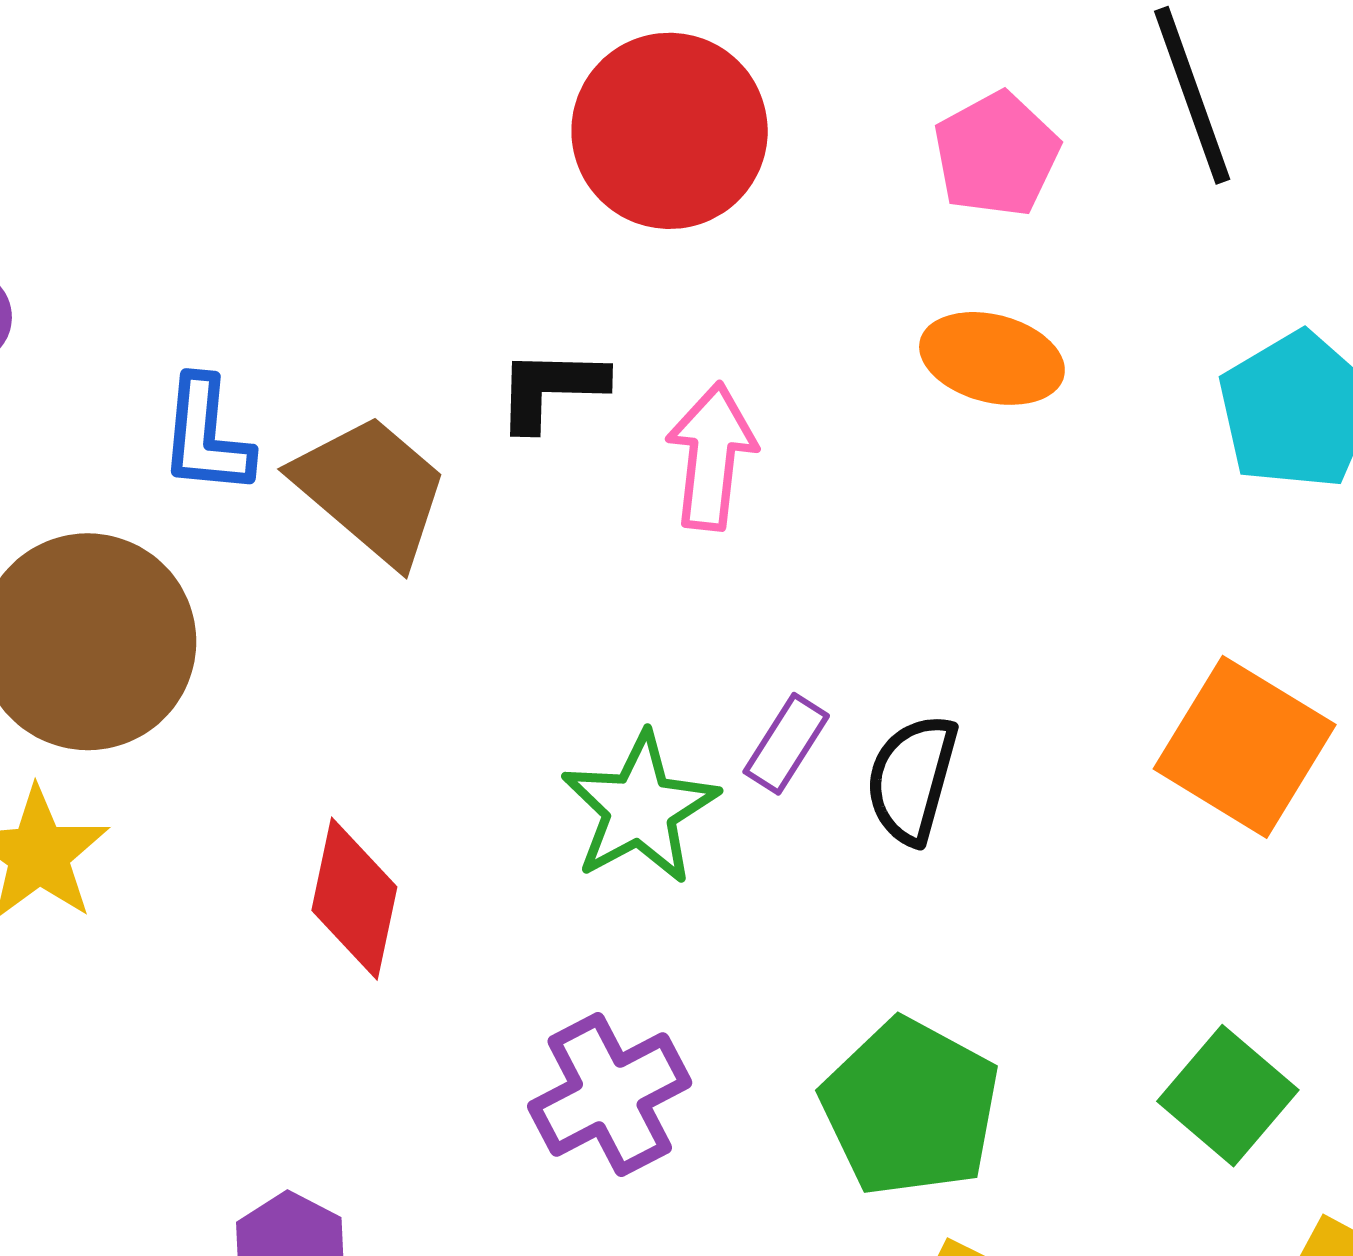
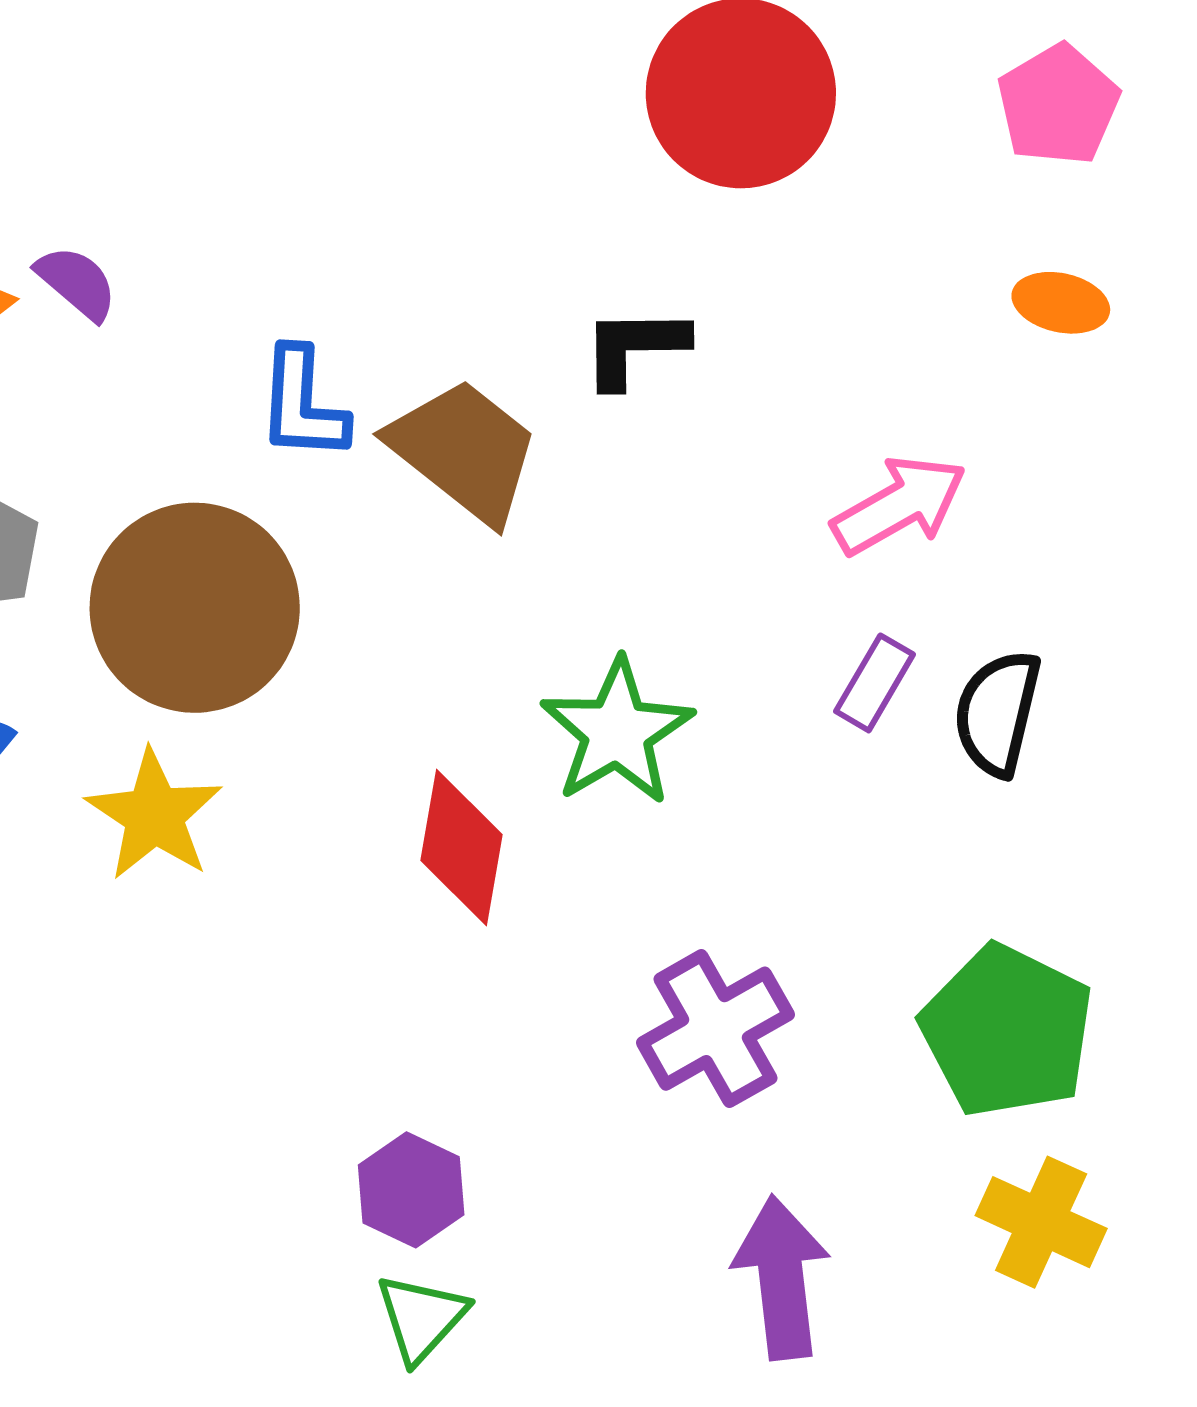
orange ellipse: (992, 358) -> (1061, 303), size x0.7
pink arrow: (711, 456) -> (899, 505), moved, turned 56
green star: (640, 808) -> (617, 732), moved

